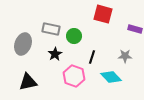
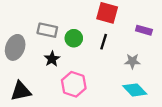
black line: (92, 57) -> (104, 42), moved
cyan diamond: (111, 77) -> (135, 90), moved

